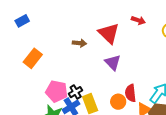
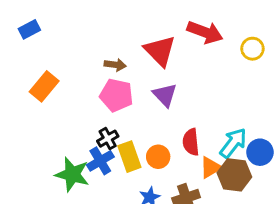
red arrow: (138, 20) -> (205, 32), size x1.6
pink pentagon: (57, 91) -> (116, 95), moved
orange circle: (118, 102) -> (158, 157), moved

